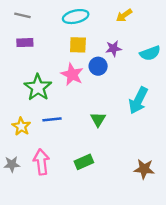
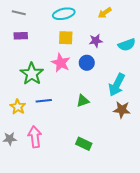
blue circle: (98, 66) -> (87, 63), moved
green triangle: (98, 119) -> (83, 101), turned 40
green rectangle: (84, 162) -> (84, 144), moved, turned 49
brown star: (144, 169) -> (122, 110), moved

